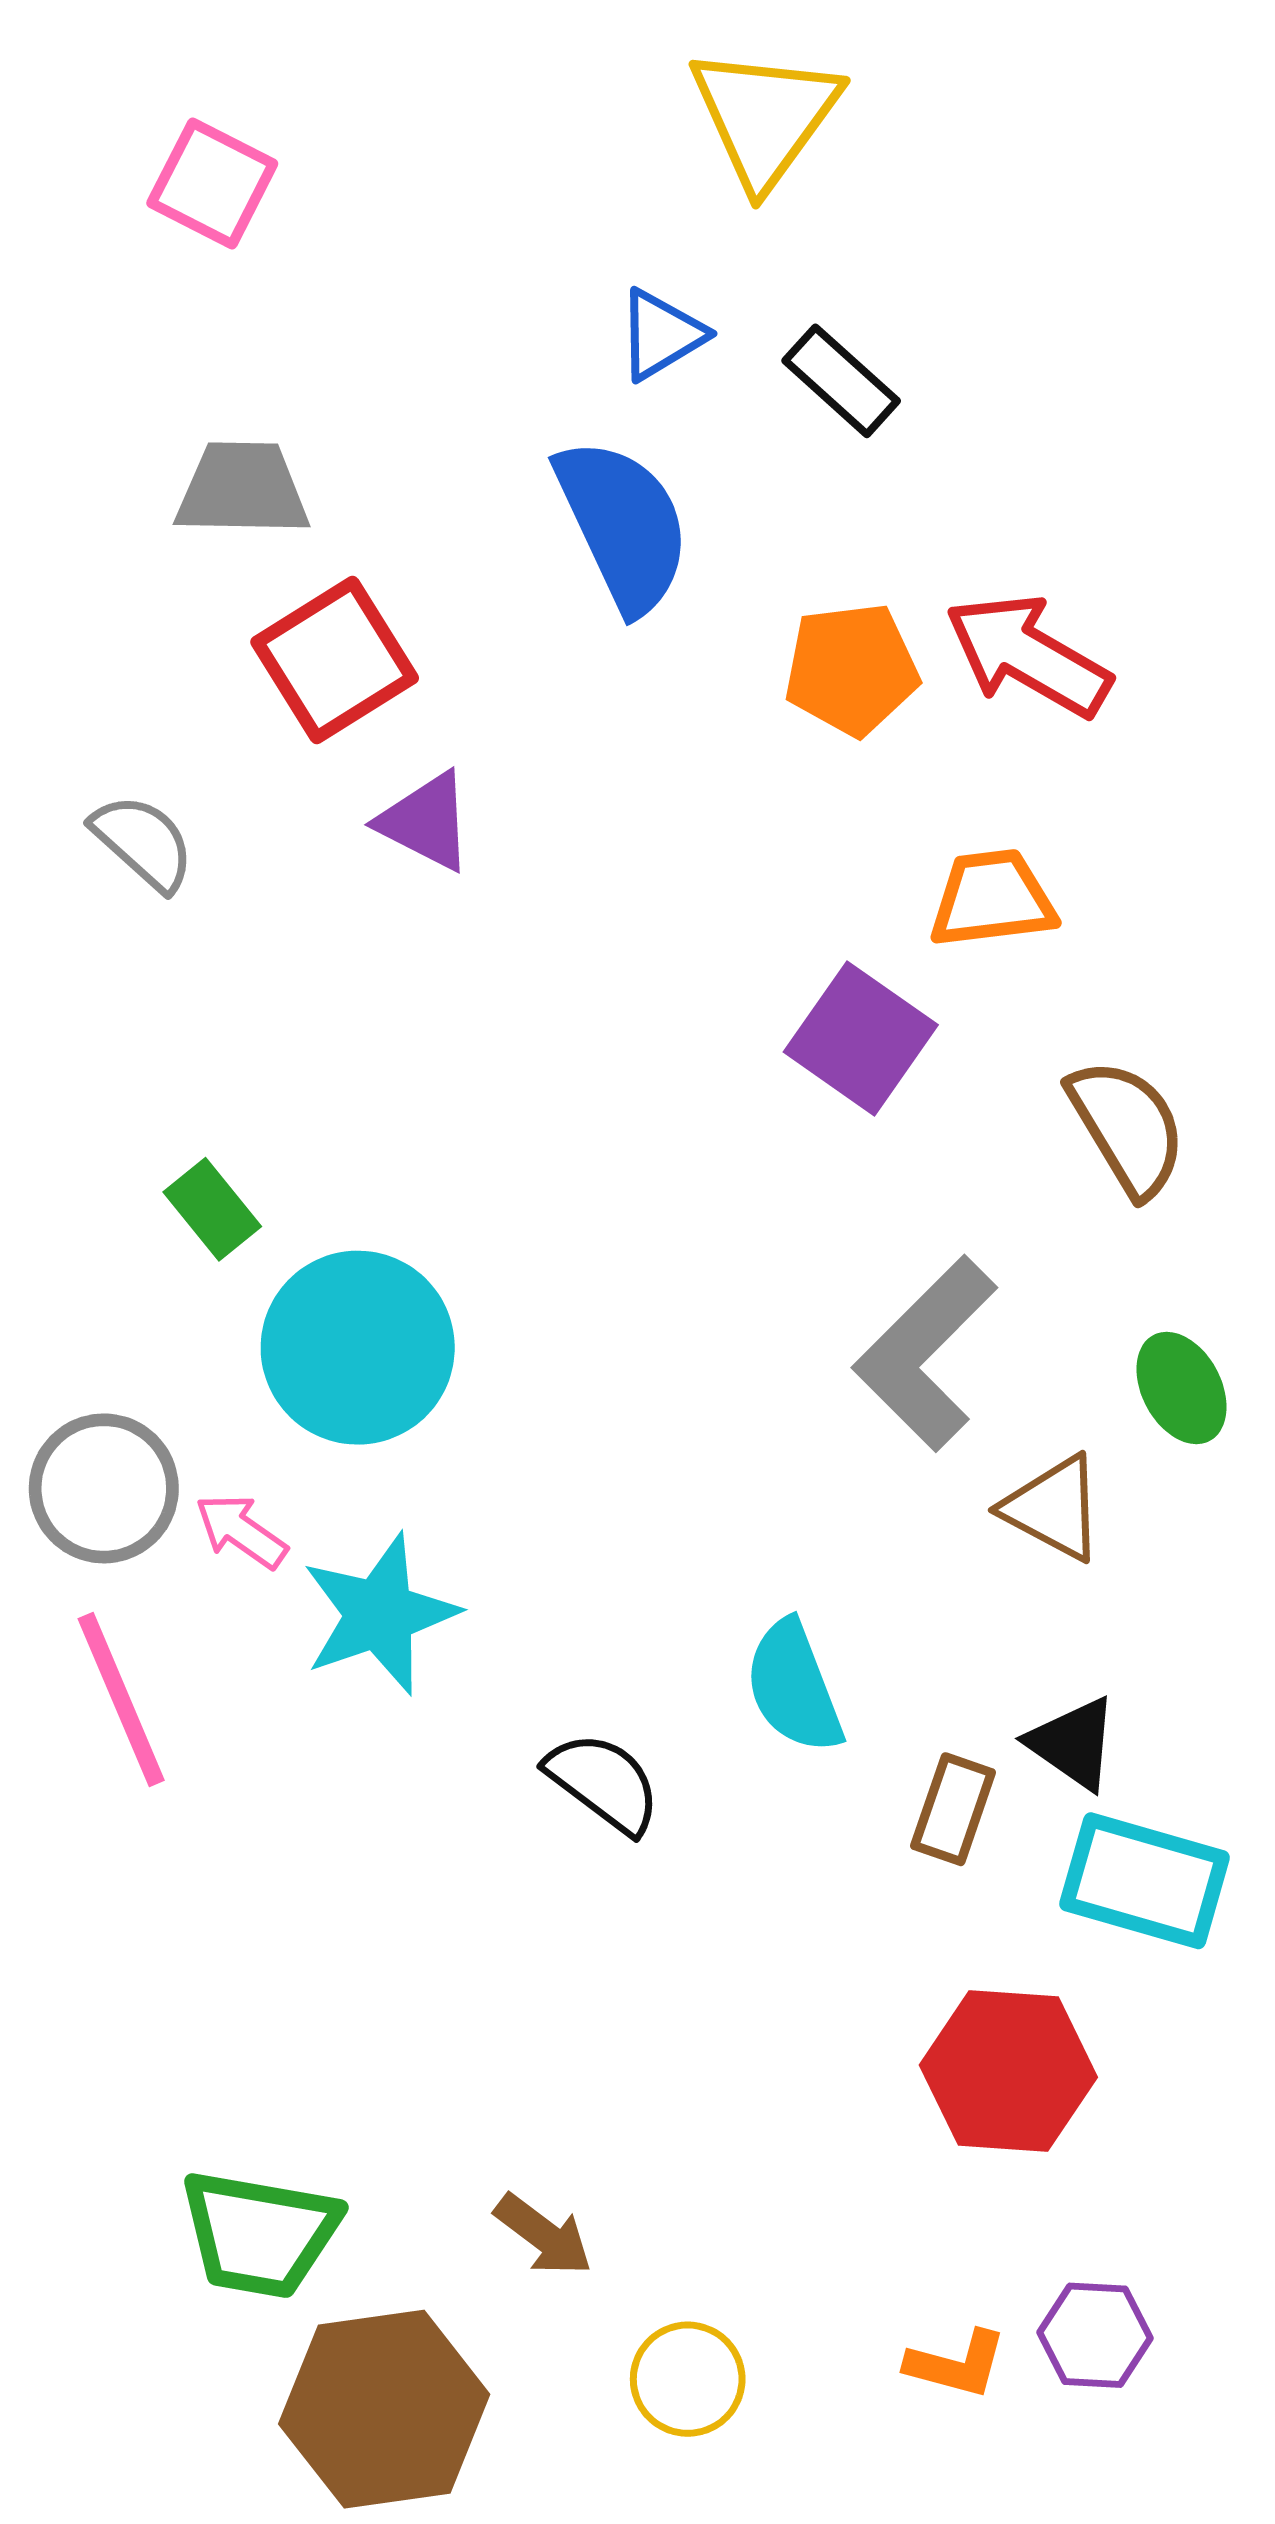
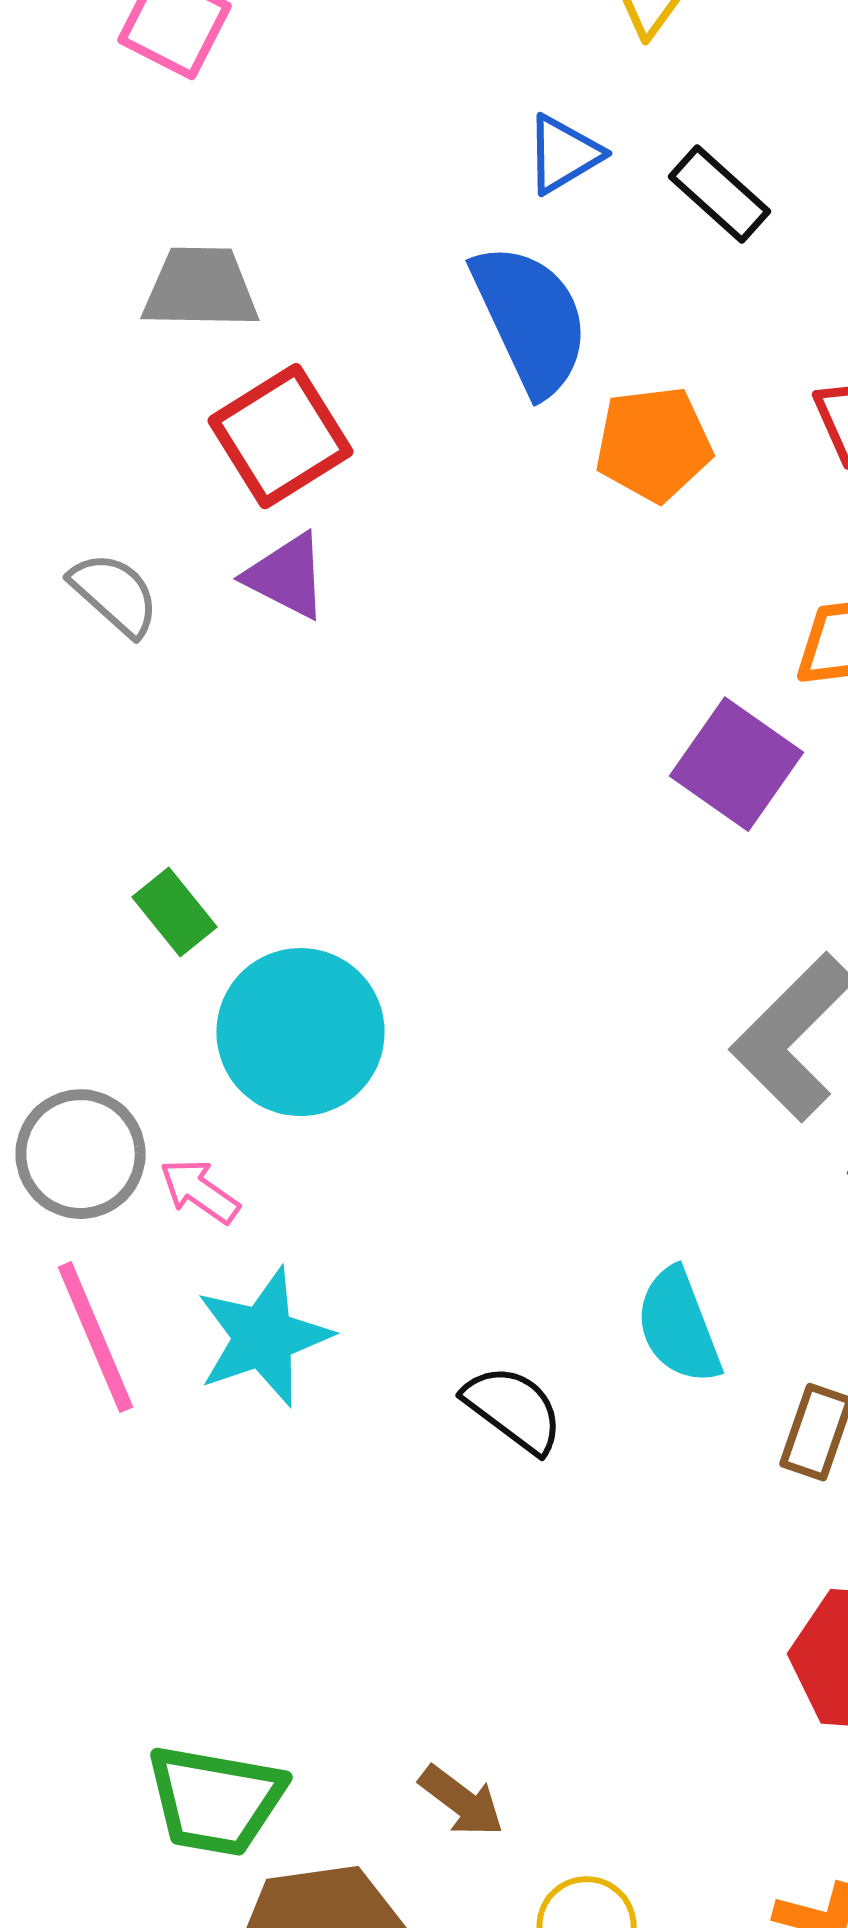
orange pentagon: (852, 669) -> (654, 444), moved
purple triangle: (426, 822) -> (287, 576), moved
cyan star: (380, 1614) -> (264, 1337), moved

